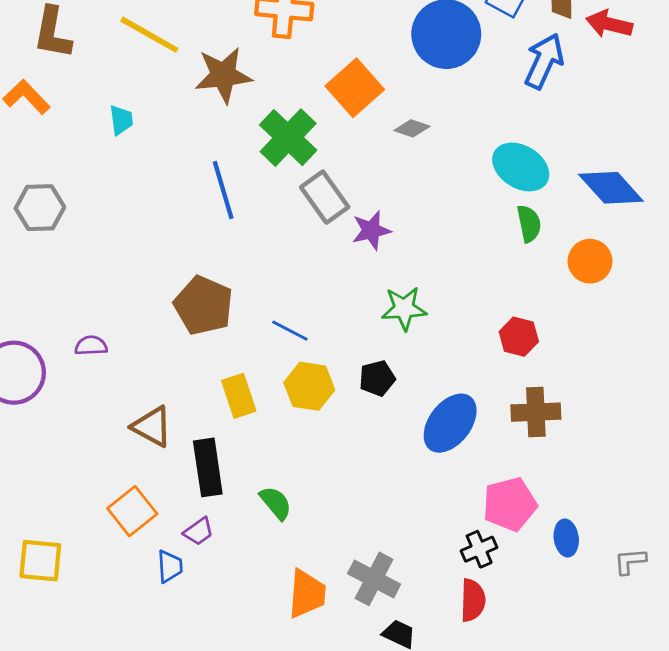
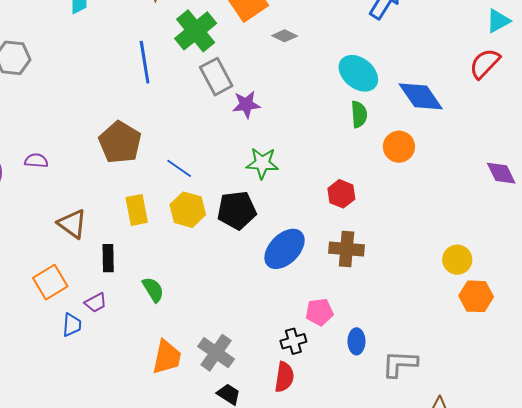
black pentagon: (377, 378) -> (237, 210), size x1.5
black rectangle: (208, 467) -> (108, 258), size x0.7
pink pentagon: (510, 504) -> (319, 312), size x0.7
gray L-shape: (630, 561) -> (400, 364), size x1.5

